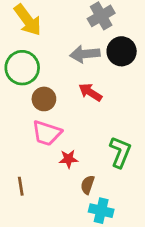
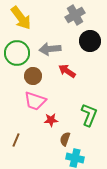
gray arrow: (85, 54) -> (50, 49), moved
brown line: (21, 186) -> (16, 140), turned 32

